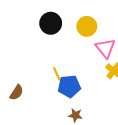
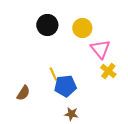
brown semicircle: (17, 93) -> (23, 93), moved

